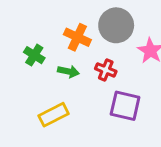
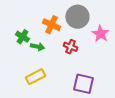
green arrow: (68, 71) -> (37, 47), moved
purple square: (125, 106) -> (83, 84), moved

